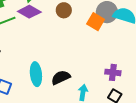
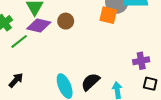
brown circle: (64, 10) -> (66, 21), moved

